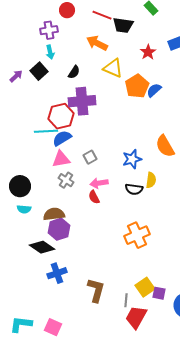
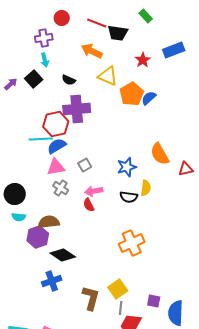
black semicircle: (74, 72) -> (69, 80), turned 80
purple hexagon: (59, 229) -> (38, 237), moved
black diamond: (42, 247) -> (63, 255), moved
yellow square: (145, 287) -> (118, 289), moved

